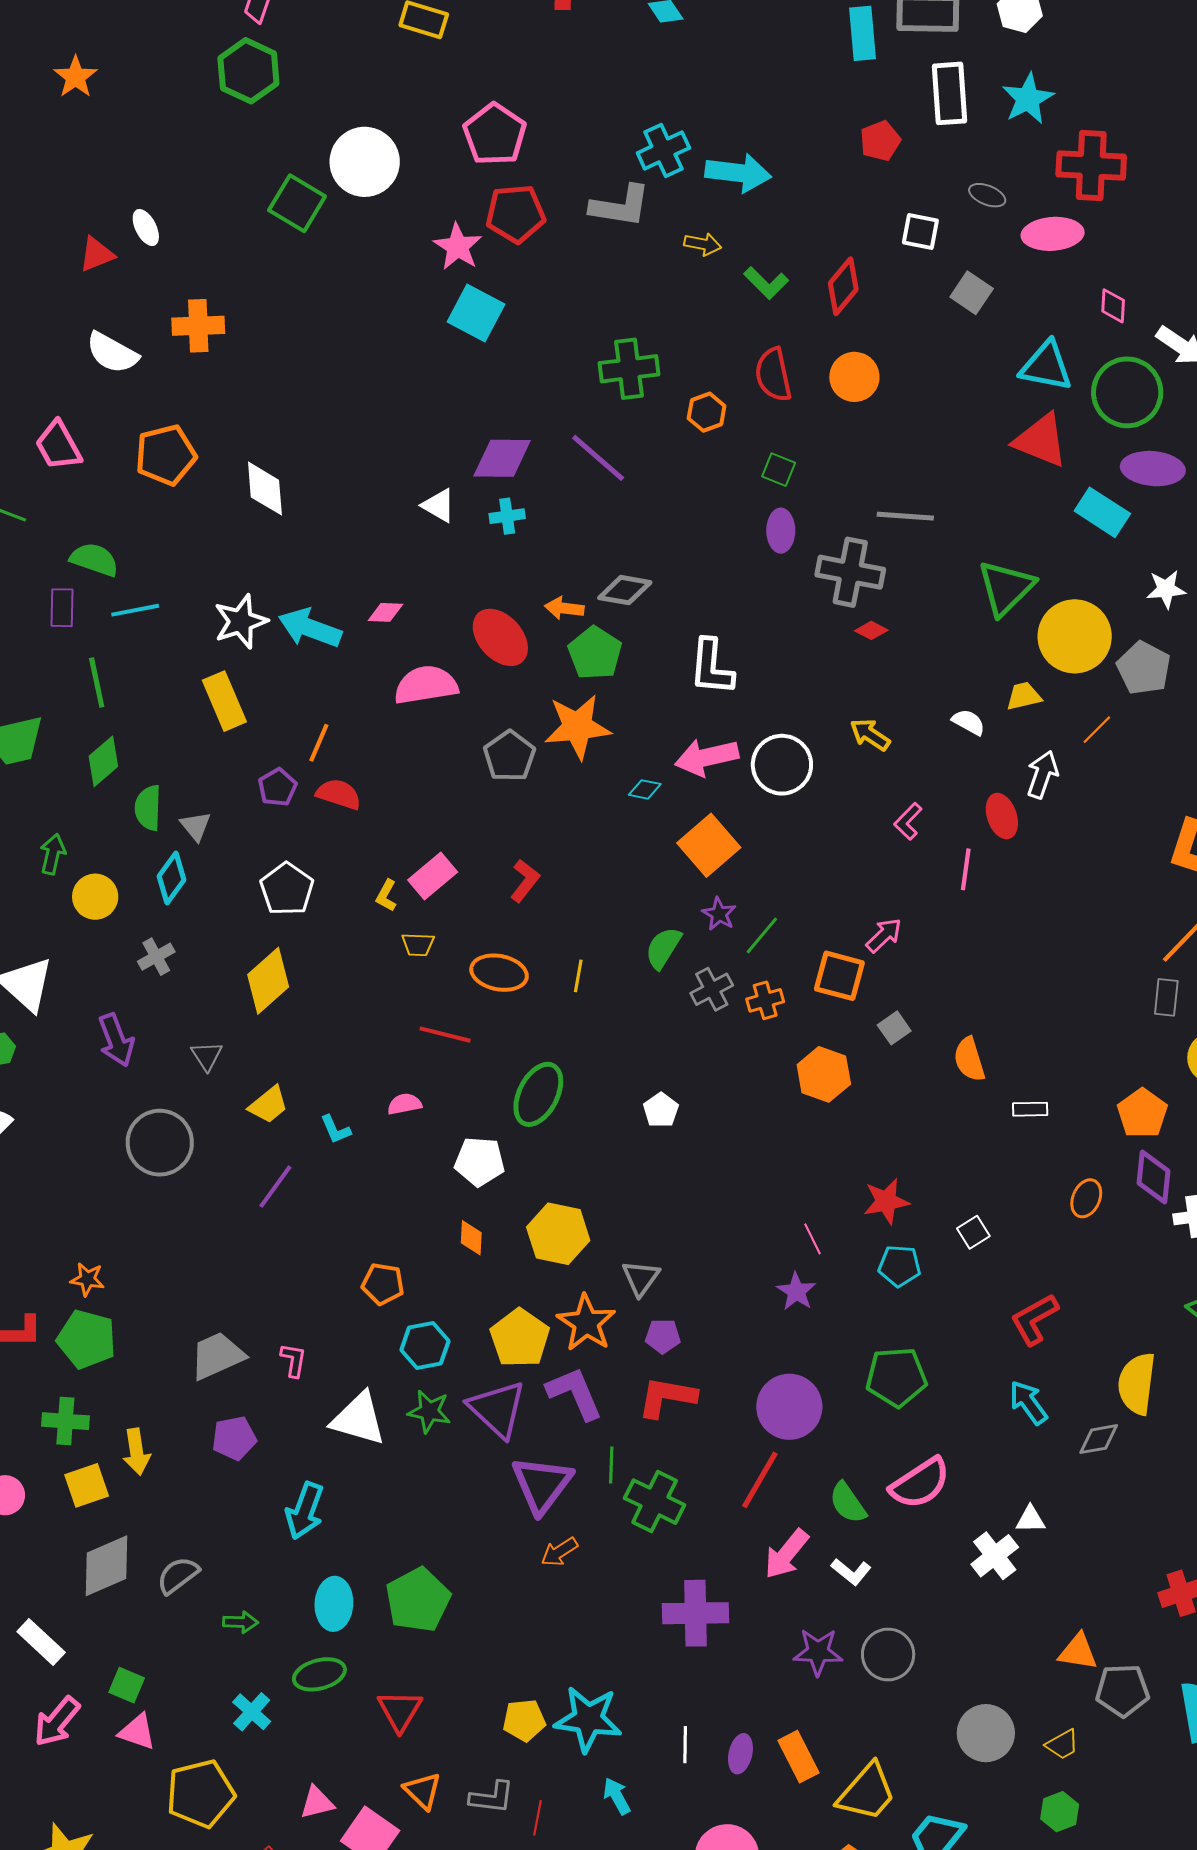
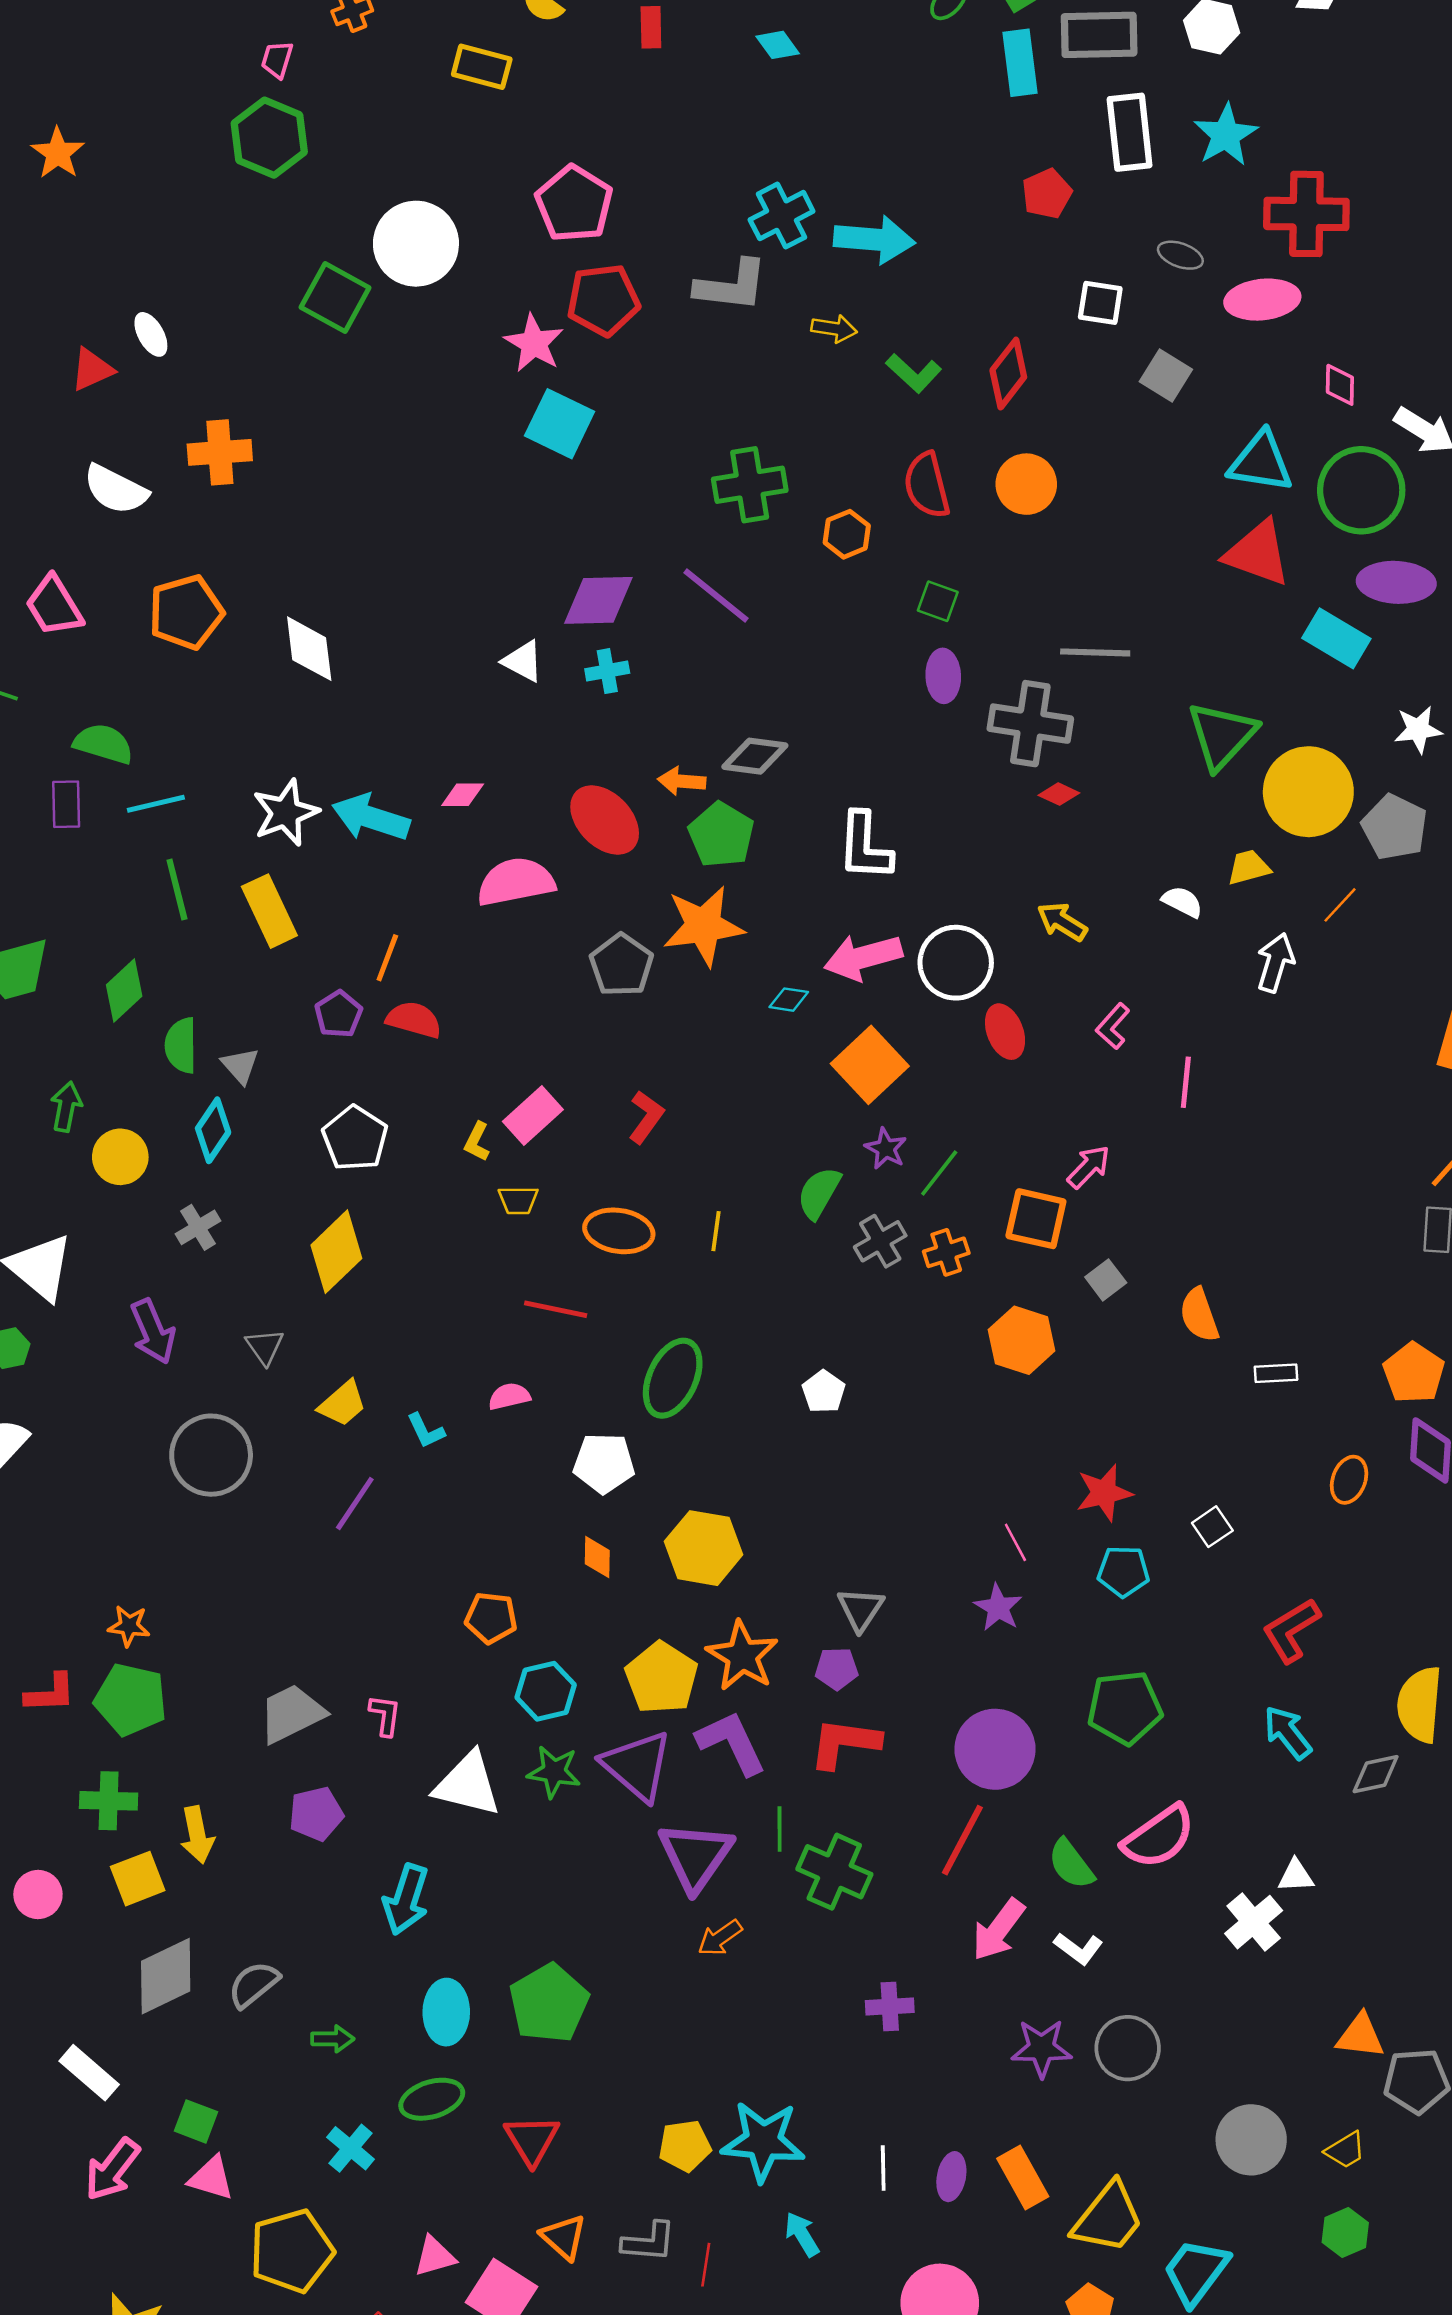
green line: (97, 683) -> (177, 890), moved
red ellipse: (1002, 816) -> (1005, 1032), moved
gray triangle: (641, 1278) -> (861, 1609), moved
purple cross: (695, 1613) -> (890, 2007), size x0.6

